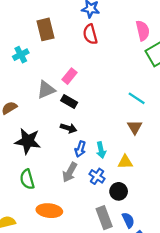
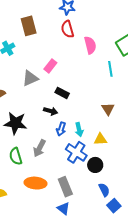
pink semicircle: (143, 31) -> (90, 45), moved
cyan line: (137, 98) -> (110, 69), moved, turned 49
black rectangle: (69, 102) -> (62, 93), moved
gray arrow: (70, 172) -> (39, 148), moved
blue cross: (97, 176) -> (76, 152), size x1.5
gray rectangle: (104, 218) -> (65, 187), moved

